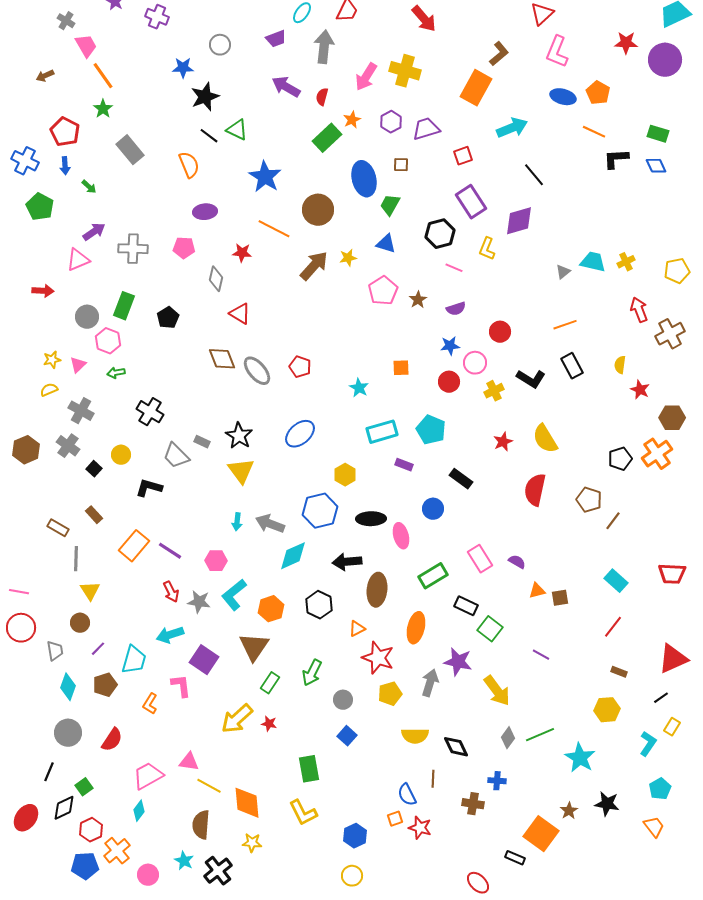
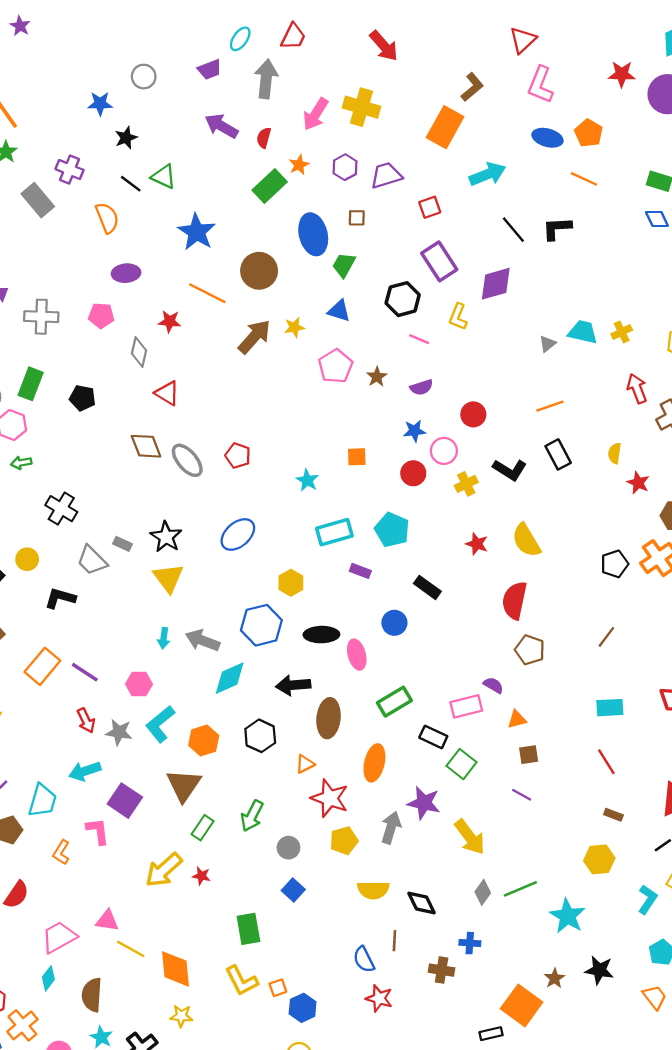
purple cross: (157, 17) -> (70, 170), moved
black star: (205, 97) -> (126, 138), size x0.7
black L-shape: (616, 159) -> (557, 228), moved
black pentagon: (168, 318) -> (82, 398), turned -30
red star: (503, 442) -> (477, 544), turned -30
brown pentagon: (589, 500) -> (530, 650), moved
pink rectangle: (480, 559) -> (466, 706), moved, turned -72
cyan rectangle: (616, 581) -> (610, 708), turned -45
brown square: (560, 598) -> (529, 755), moved
red line: (613, 627) -> (606, 762), turned -70
orange square: (395, 819) -> (278, 988), moved
brown semicircle: (201, 825) -> (92, 995), moved
black rectangle: (515, 858) -> (491, 1034), turned -36

